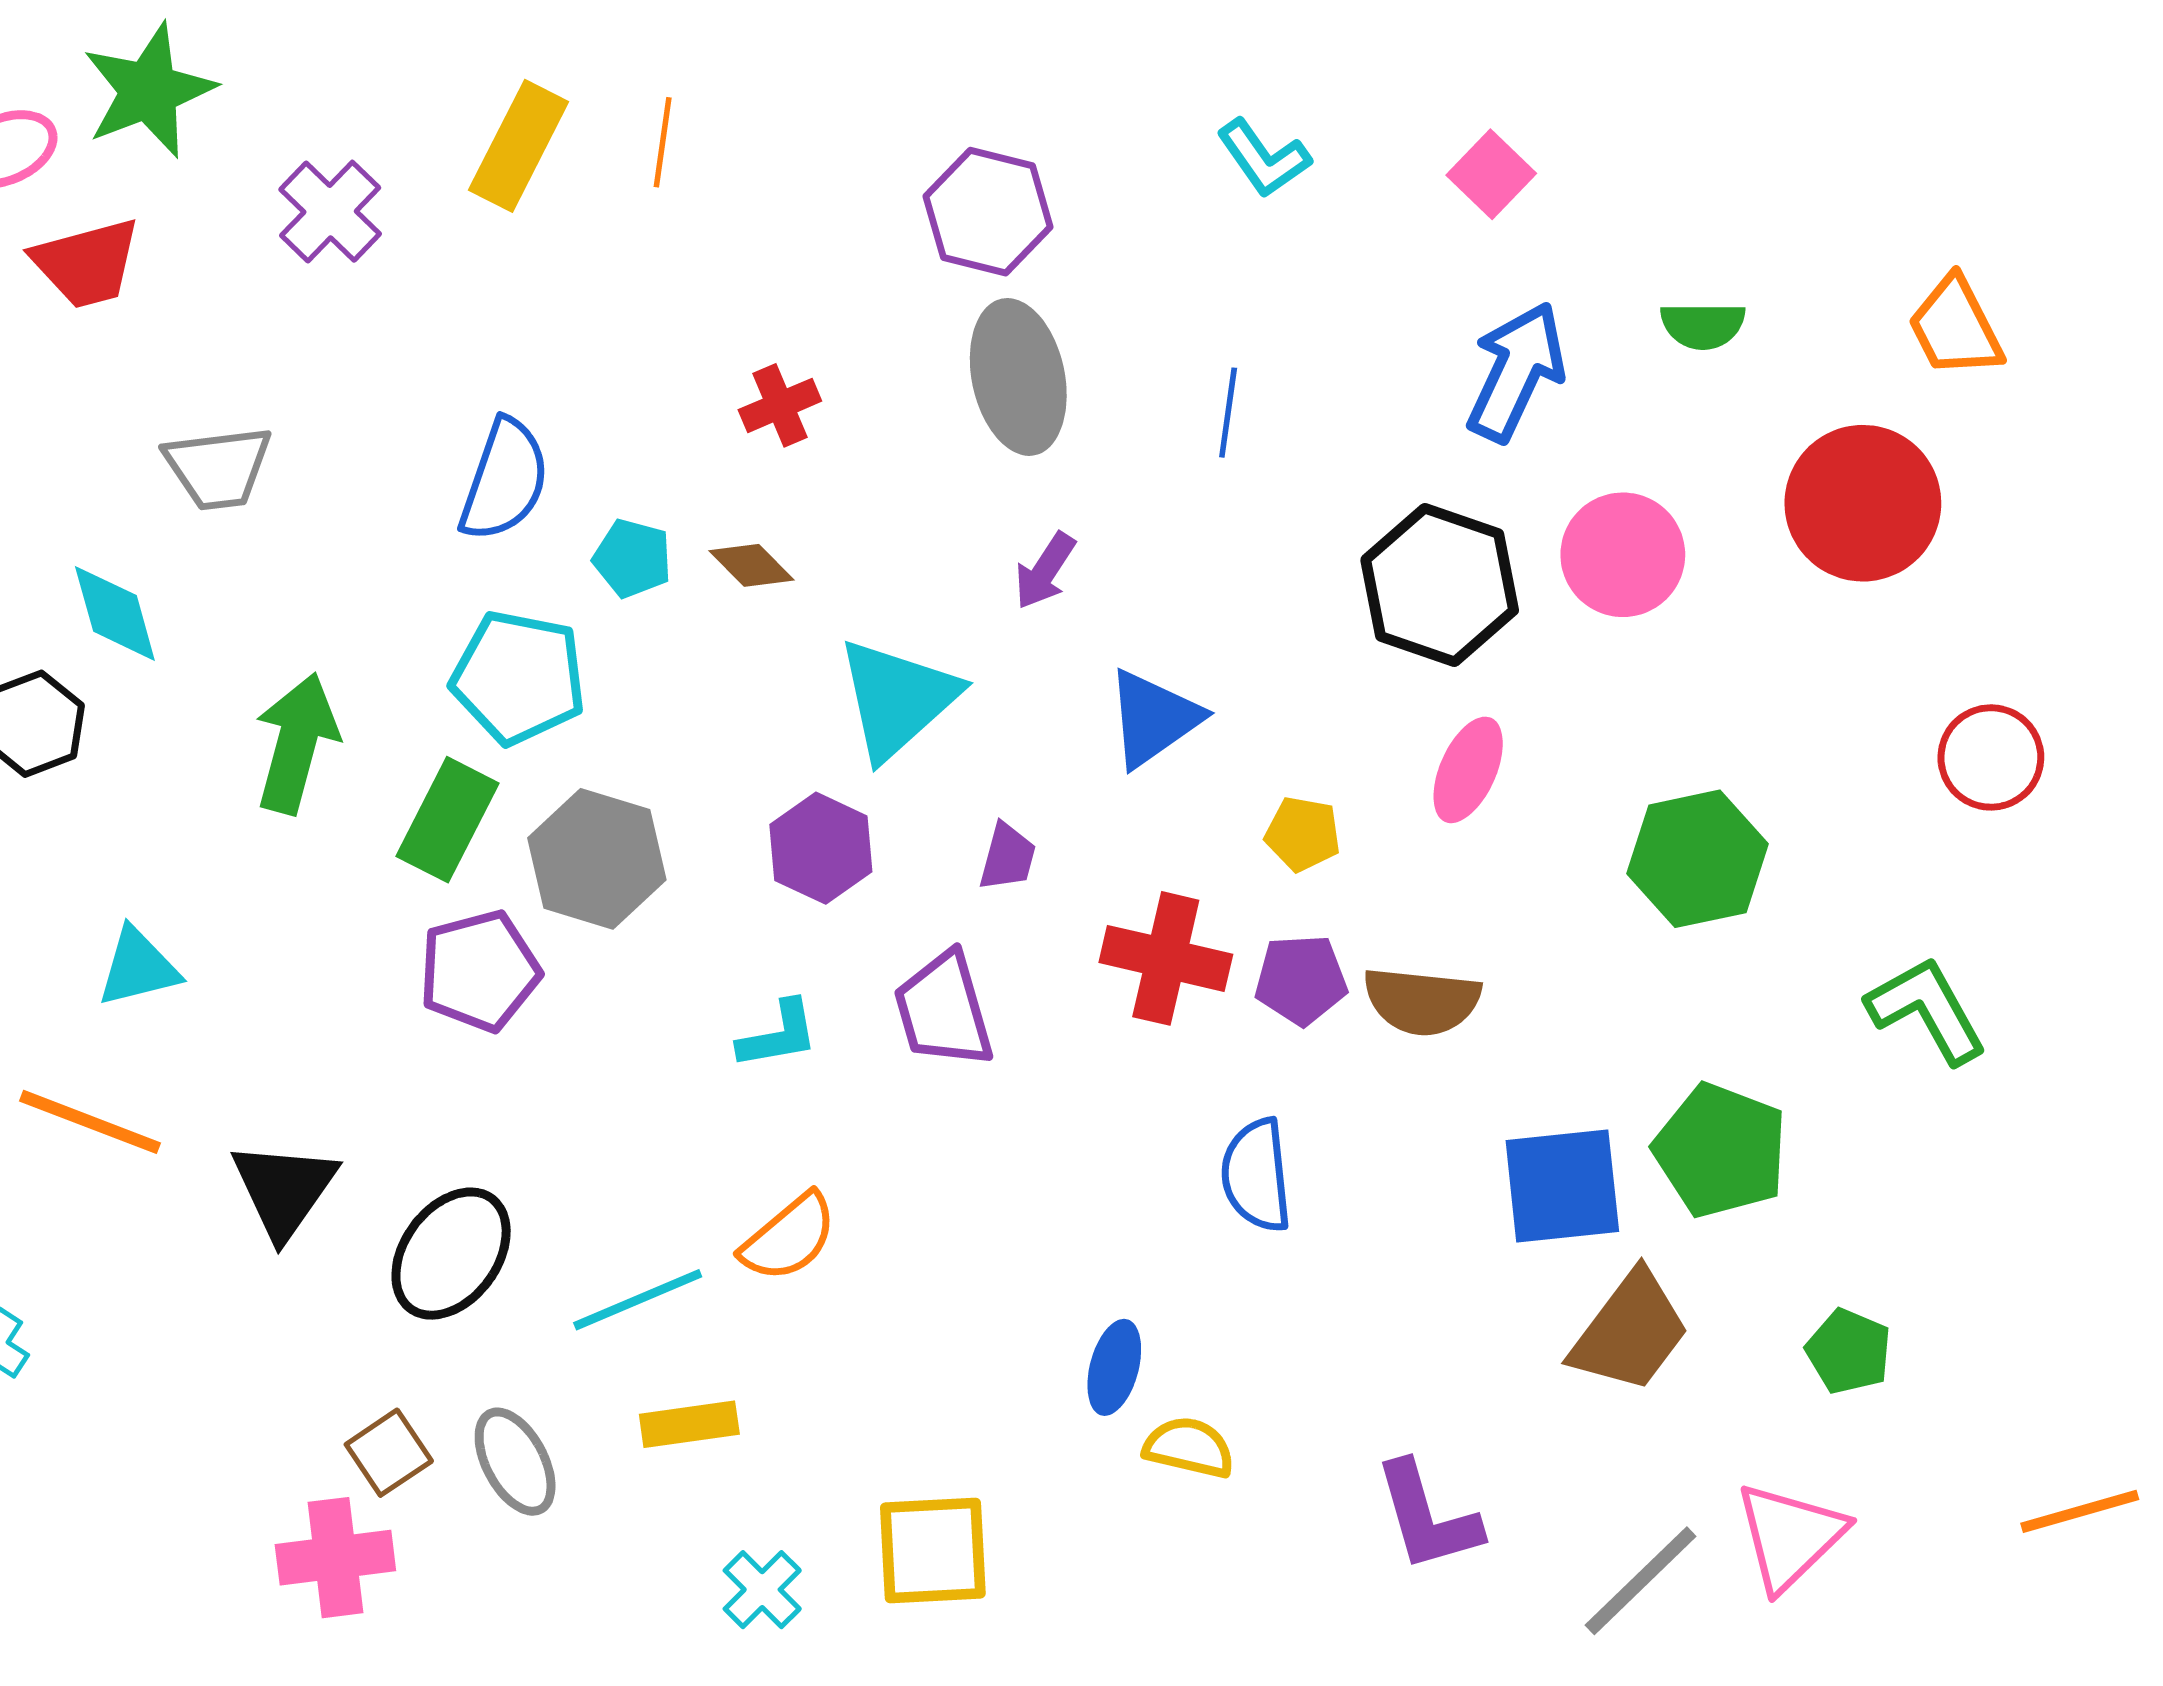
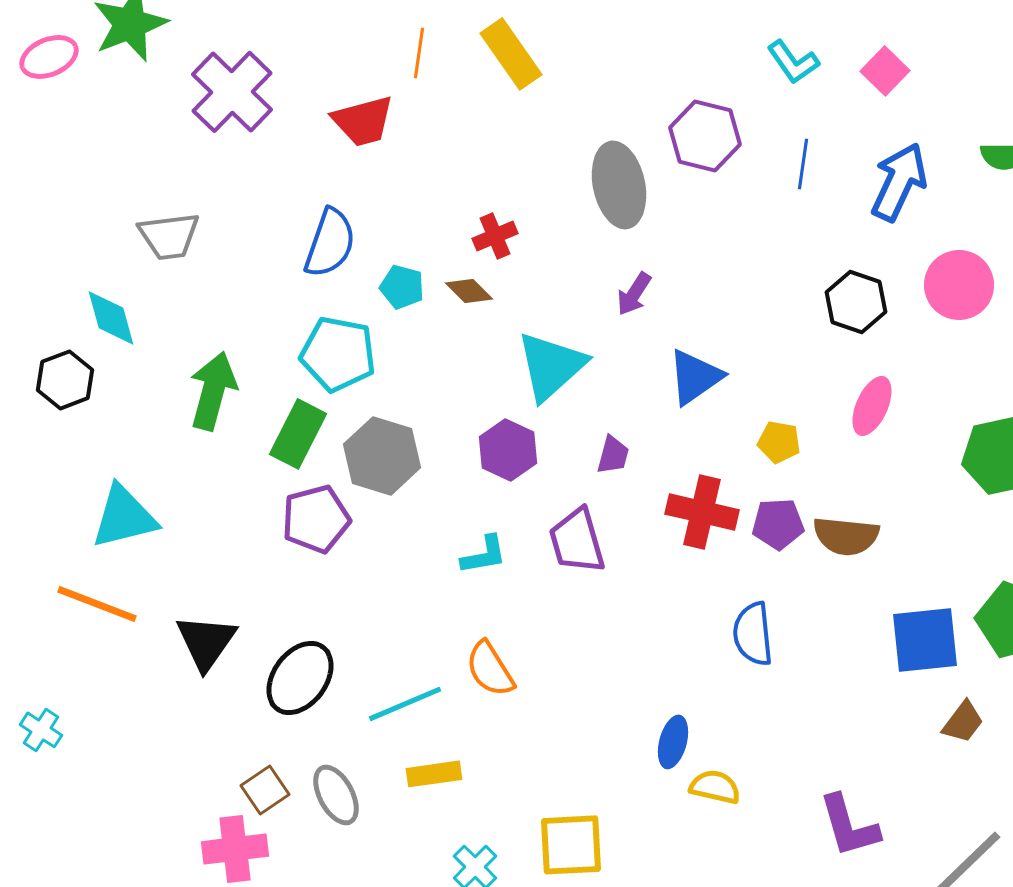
yellow rectangle: (519, 146) -> (511, 54), moved, turned -62
cyan L-shape: (1264, 158) -> (793, 62), moved
purple cross: (330, 212) -> (232, 92), size x1.4
purple hexagon: (988, 212) -> (705, 136), moved
red trapezoid: (87, 263) -> (363, 121), moved
red cross: (780, 405) -> (495, 236), moved
blue line: (1228, 413) -> (803, 164), moved
black hexagon: (1440, 585) -> (856, 302), size x0.7
cyan triangle: (138, 967) -> (124, 517), size x1.4
orange semicircle: (789, 1238) -> (490, 669), turned 98
brown trapezoid: (1630, 1332) -> (963, 722), size x0.6

